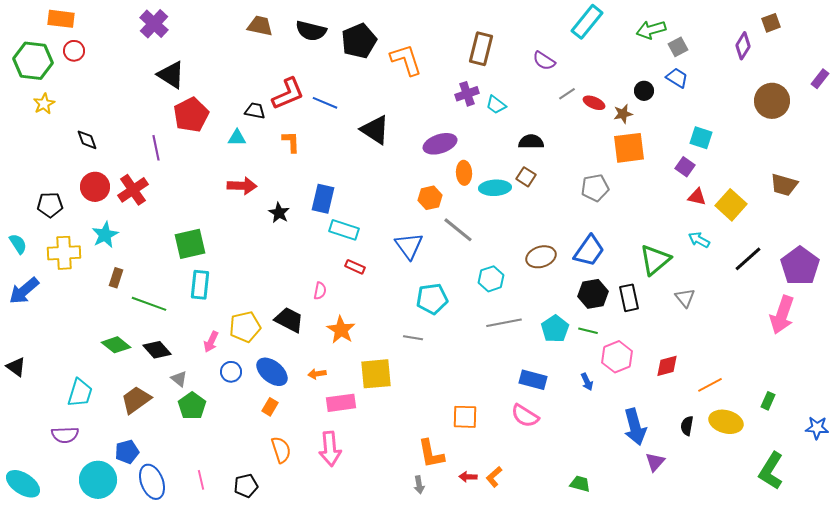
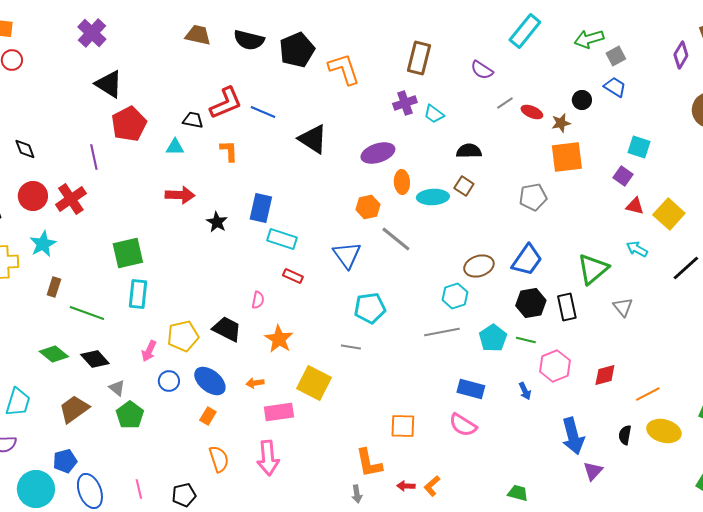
cyan hexagon: (491, 279) -> (455, 296), moved
yellow square: (376, 374) -> (314, 383), turned 32

